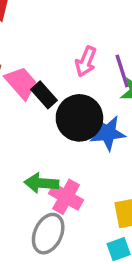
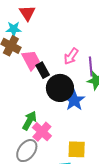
blue star: (108, 133) -> (74, 100), turned 30
green arrow: (41, 183) -> (29, 121), turned 102

